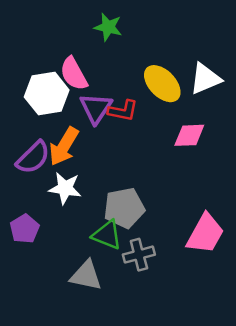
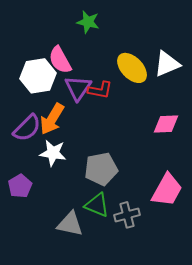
pink diamond: (189, 135) -> (166, 124), moved
green triangle: (107, 235) -> (97, 205), moved
gray cross: (139, 255) -> (127, 215), moved

